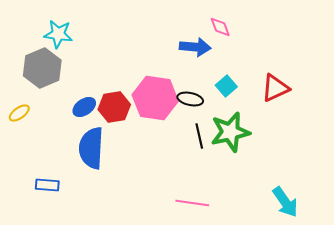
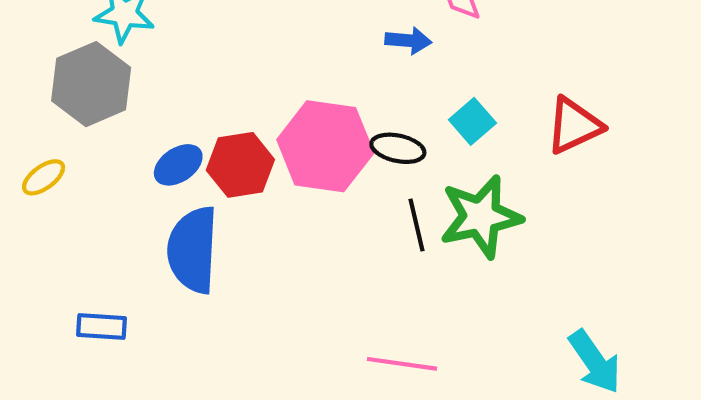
blue arrow: (195, 47) -> (408, 41), size x0.7

